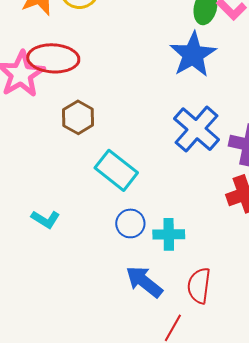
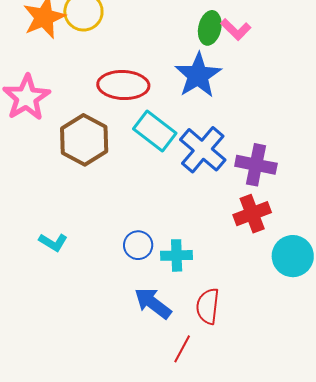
red ellipse: (53, 58) -> (123, 85), moved
brown hexagon: (78, 117) -> (84, 140), size x1.5
cyan rectangle: (116, 170) -> (155, 131), moved

